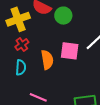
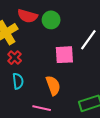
orange semicircle: (47, 60) -> (53, 86), moved

